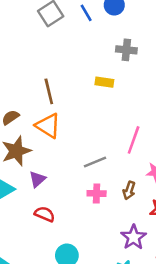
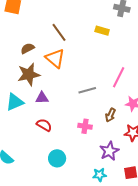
brown line: (49, 91) -> (59, 32), turned -30
purple triangle: (37, 179) -> (42, 98), turned 32
pink cross: (97, 193) -> (85, 126), moved

